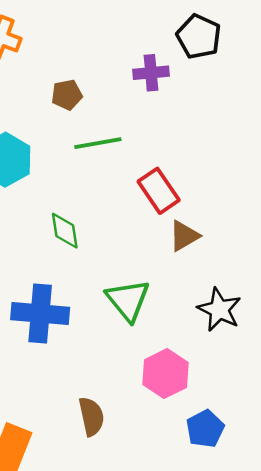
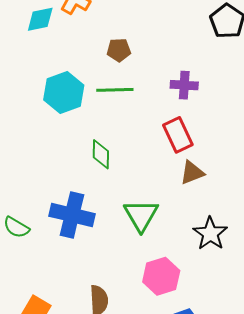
purple cross: (151, 73) -> (184, 85), moved
green line: (98, 143) -> (115, 90), moved

